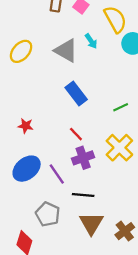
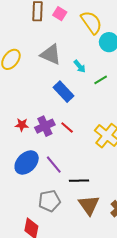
cyan arrow: (91, 41) -> (80, 66), moved
green line: (121, 107) -> (101, 80), moved
purple cross: (83, 158) -> (45, 126), moved
gray pentagon: (48, 214) -> (49, 201), turned -30

